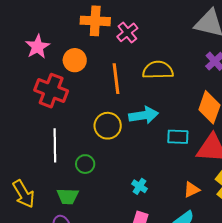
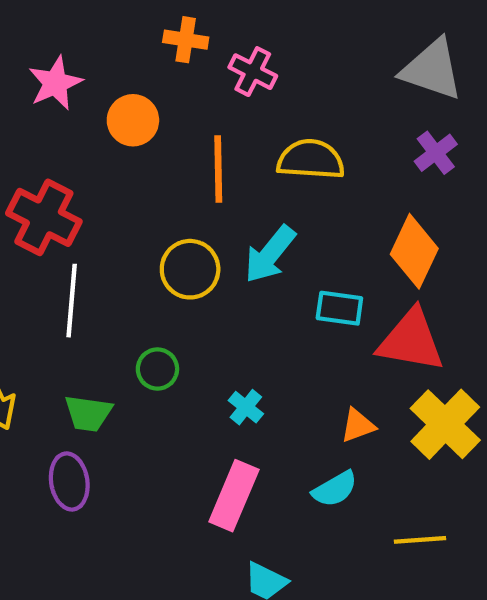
orange cross: (95, 21) -> (186, 40), size x0.7
pink cross: (127, 32) -> (253, 72), turned -30
red cross: (51, 91) -> (44, 217), moved
cyan arrow: (144, 115) -> (270, 254), turned 132
green circle: (85, 164) -> (157, 369), moved

